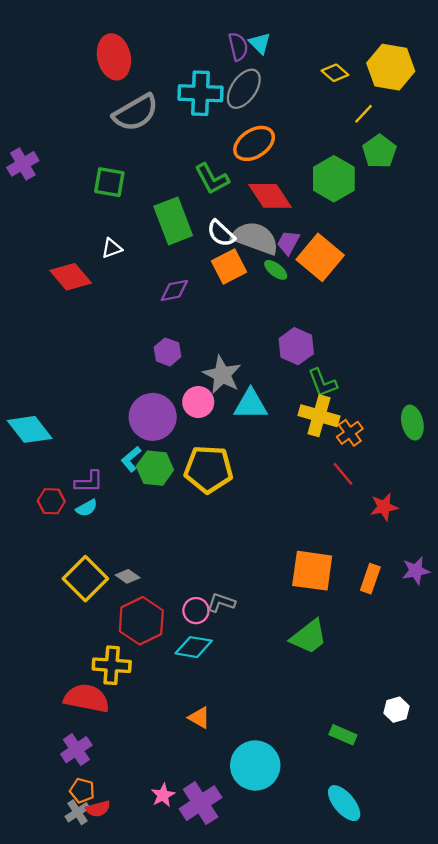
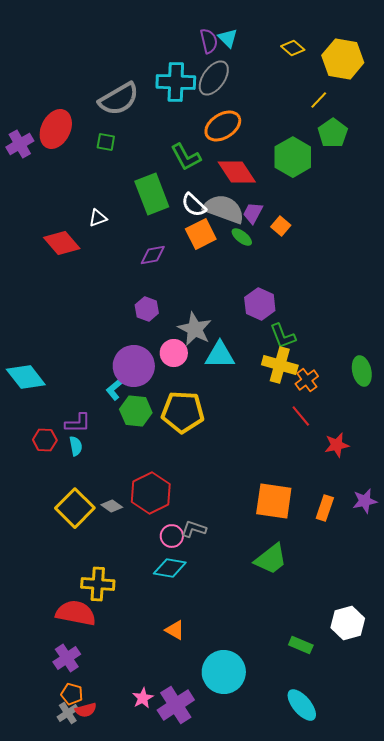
red ellipse: (114, 57) -> (56, 129), moved, turned 39
yellow diamond: (335, 73) -> (293, 48), moved
green square: (109, 182) -> (106, 142), moved, size x0.7
orange square: (320, 257) -> (281, 226), size x0.5
cyan L-shape: (131, 459) -> (115, 389), moved
cyan semicircle: (87, 508) -> (76, 446), turned -72
red hexagon: (141, 621) -> (151, 493), moved
white hexagon: (396, 710) -> (348, 623), size x1.5

